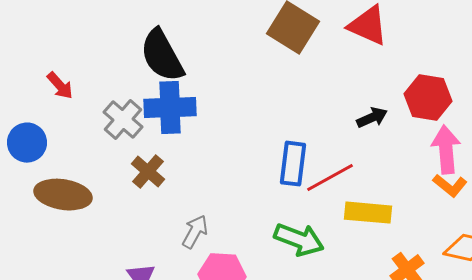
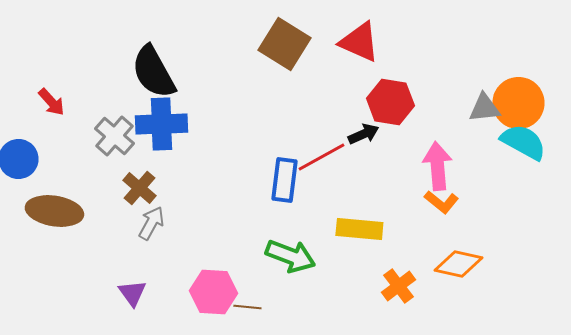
red hexagon: (428, 98) -> (390, 102), moved
red line: (330, 178) -> (321, 157), moved
gray arrow: (195, 232) -> (151, 223), moved

